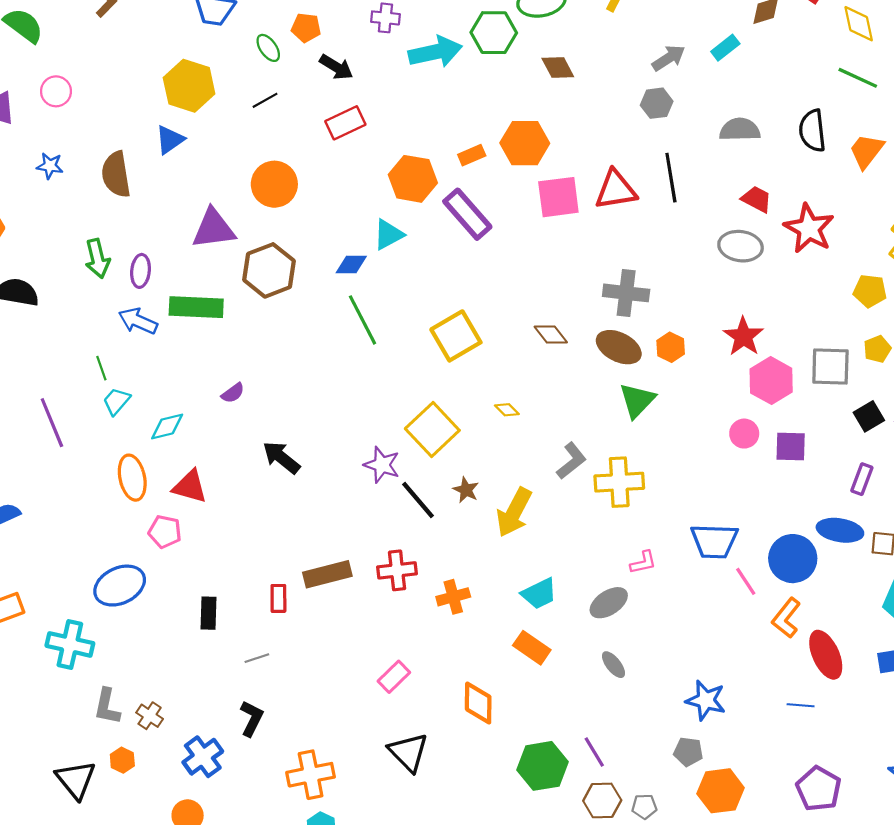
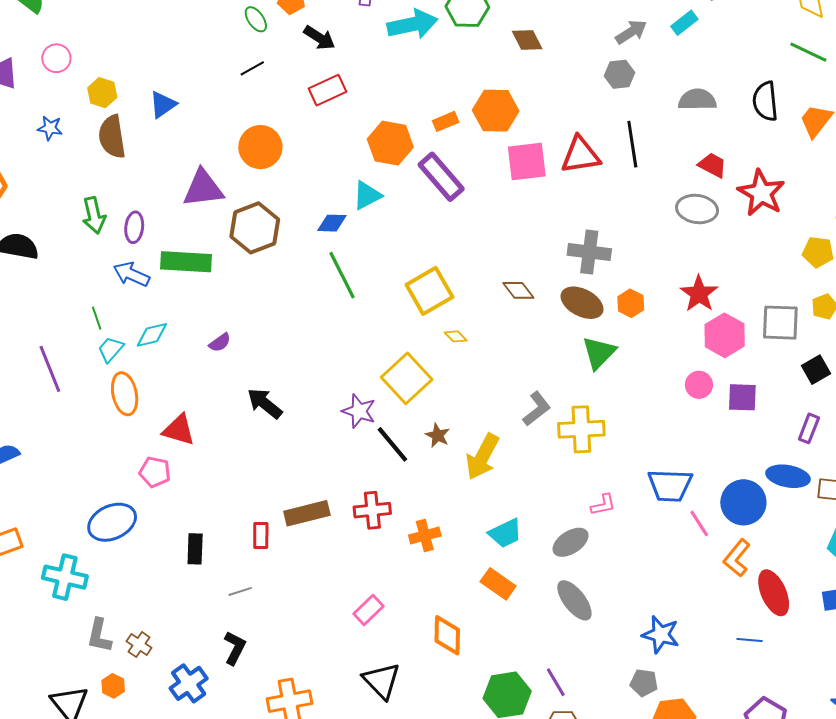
yellow hexagon: (189, 86) -> (102, 93), moved, size x0.6
yellow diamond: (507, 410) -> (456, 336), moved
cyan diamond: (167, 426) -> (152, 335), moved
orange ellipse: (132, 478) -> (125, 394), moved
gray ellipse: (613, 665) -> (574, 600), size x1.6

